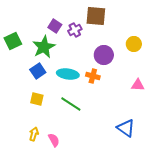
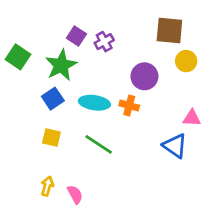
brown square: (96, 16) -> (169, 30), moved
green square: (13, 41) -> (18, 57), turned -30
blue triangle: (126, 128) -> (175, 146), moved

